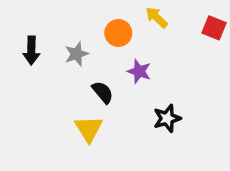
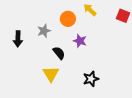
black arrow: (31, 50) -> (18, 39), moved
black star: (167, 118) -> (91, 79), moved

